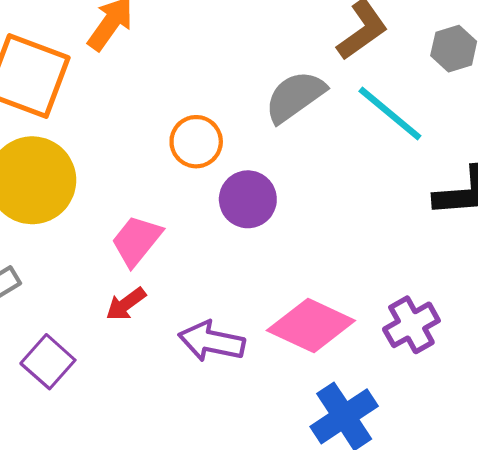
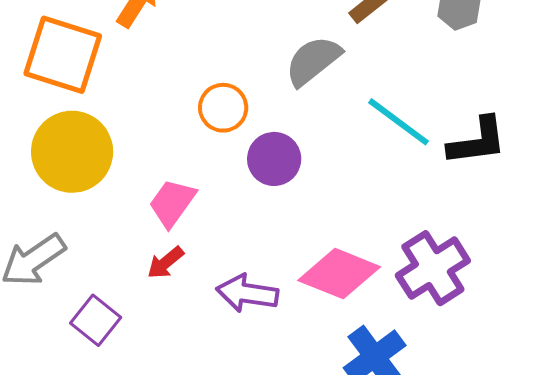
cyan line: (390, 114) -> (399, 122), moved
purple cross: (411, 325) -> (433, 268), size x1.4

